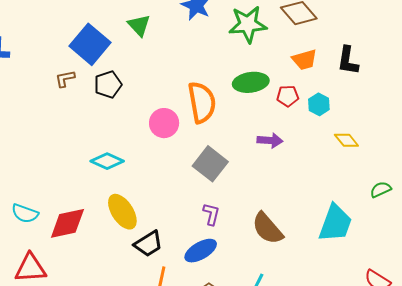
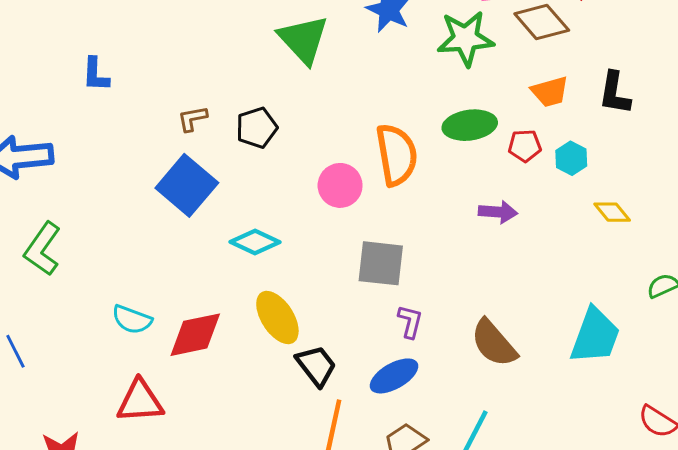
green triangle: (139, 25) -> (303, 39), size x1.5
blue square: (90, 44) -> (187, 185), moved
gray square: (210, 164) -> (381, 263), moved, turned -32
black trapezoid: (148, 244) -> (316, 366), turned -96

